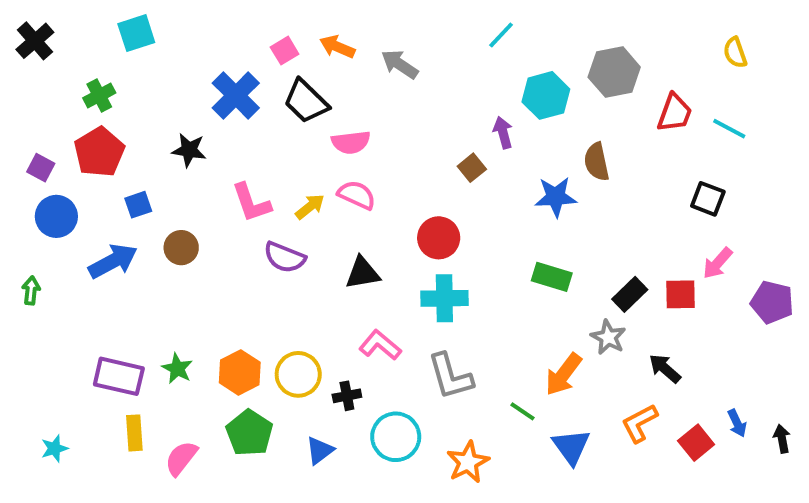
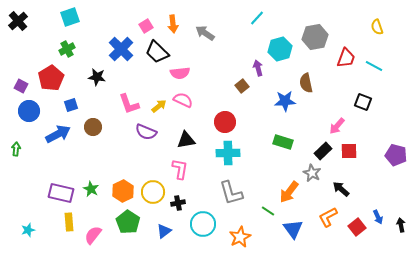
orange arrow: (337, 47) -> (173, 24), turned -120
green cross: (99, 95) -> (67, 49), moved
pink arrow: (718, 263) -> (337, 126), moved
pink L-shape: (380, 345) -> (180, 169), moved, turned 60

